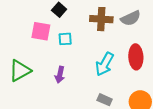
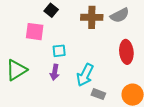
cyan square: (65, 39) -> (59, 51), moved
cyan arrow: (105, 64) -> (85, 75), moved

